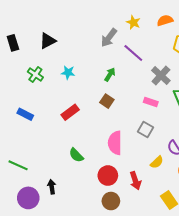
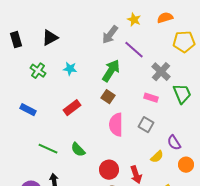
green arrow: (110, 74) -> (111, 71), size x1.6
pink semicircle: (115, 143) -> (116, 125), moved
green line: (18, 165) -> (48, 149), moved

